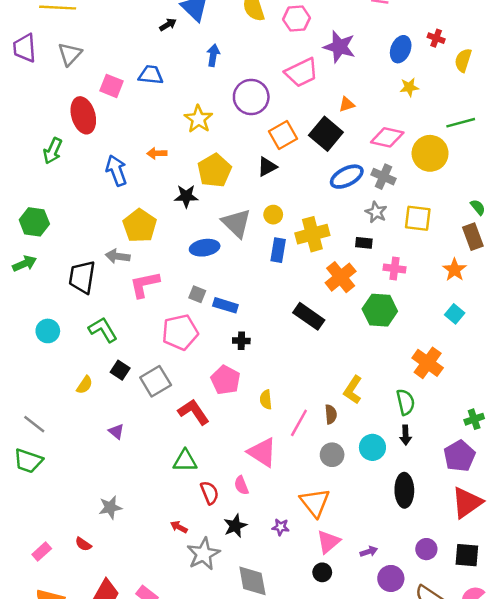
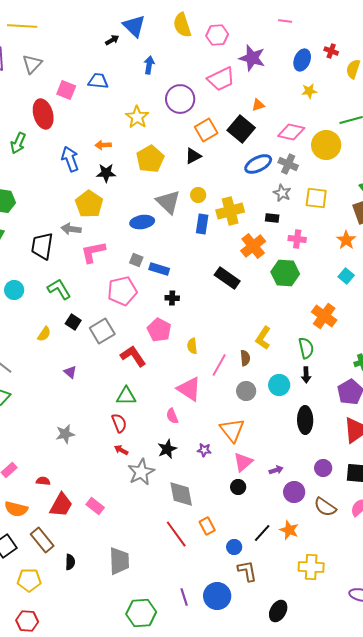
black star: (186, 196) -> (106, 173), moved
red semicircle: (210, 493) -> (119, 423), moved
red semicircle: (83, 544) -> (43, 481), moved, turned 152

